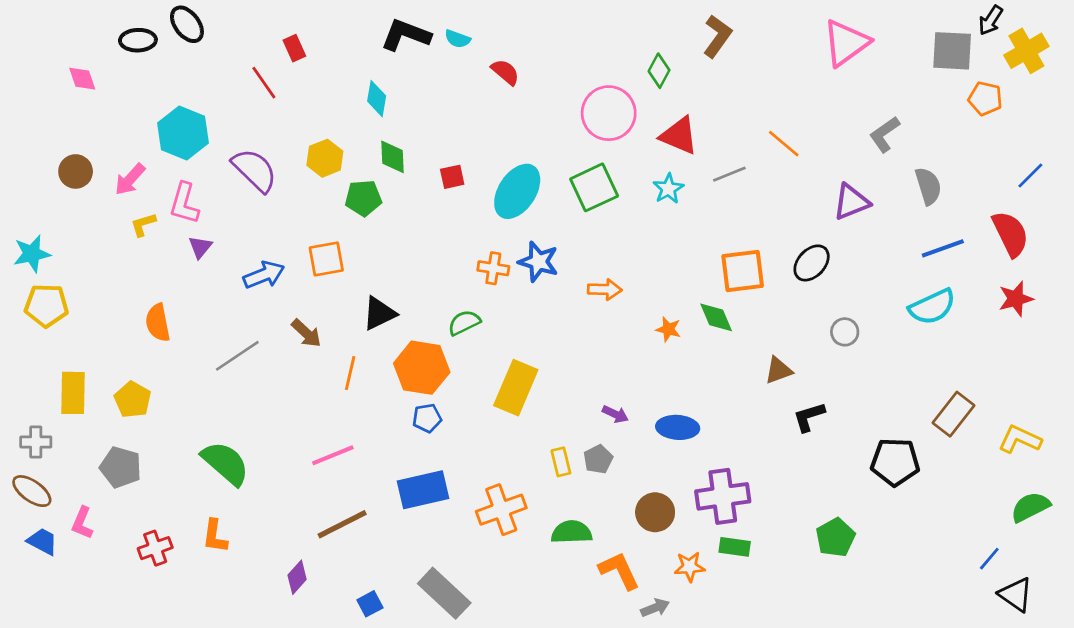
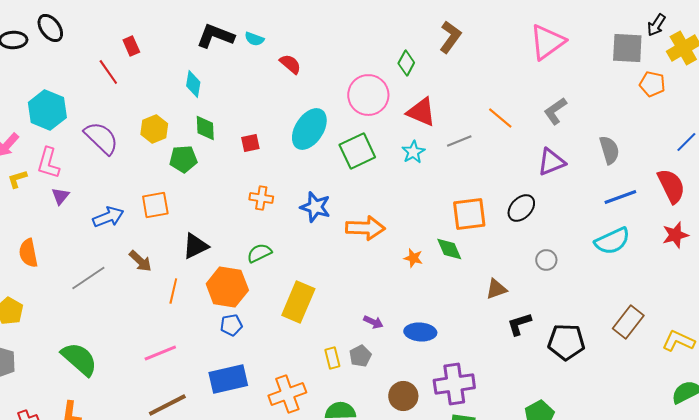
gray L-shape: (885, 134) -> (555, 111), moved
cyan ellipse: (517, 191) -> (309, 129), moved
orange cross: (493, 268) -> (261, 198), moved
orange arrow: (605, 289) -> (365, 228), size x1.5
black pentagon: (895, 462) -> (566, 342), moved

